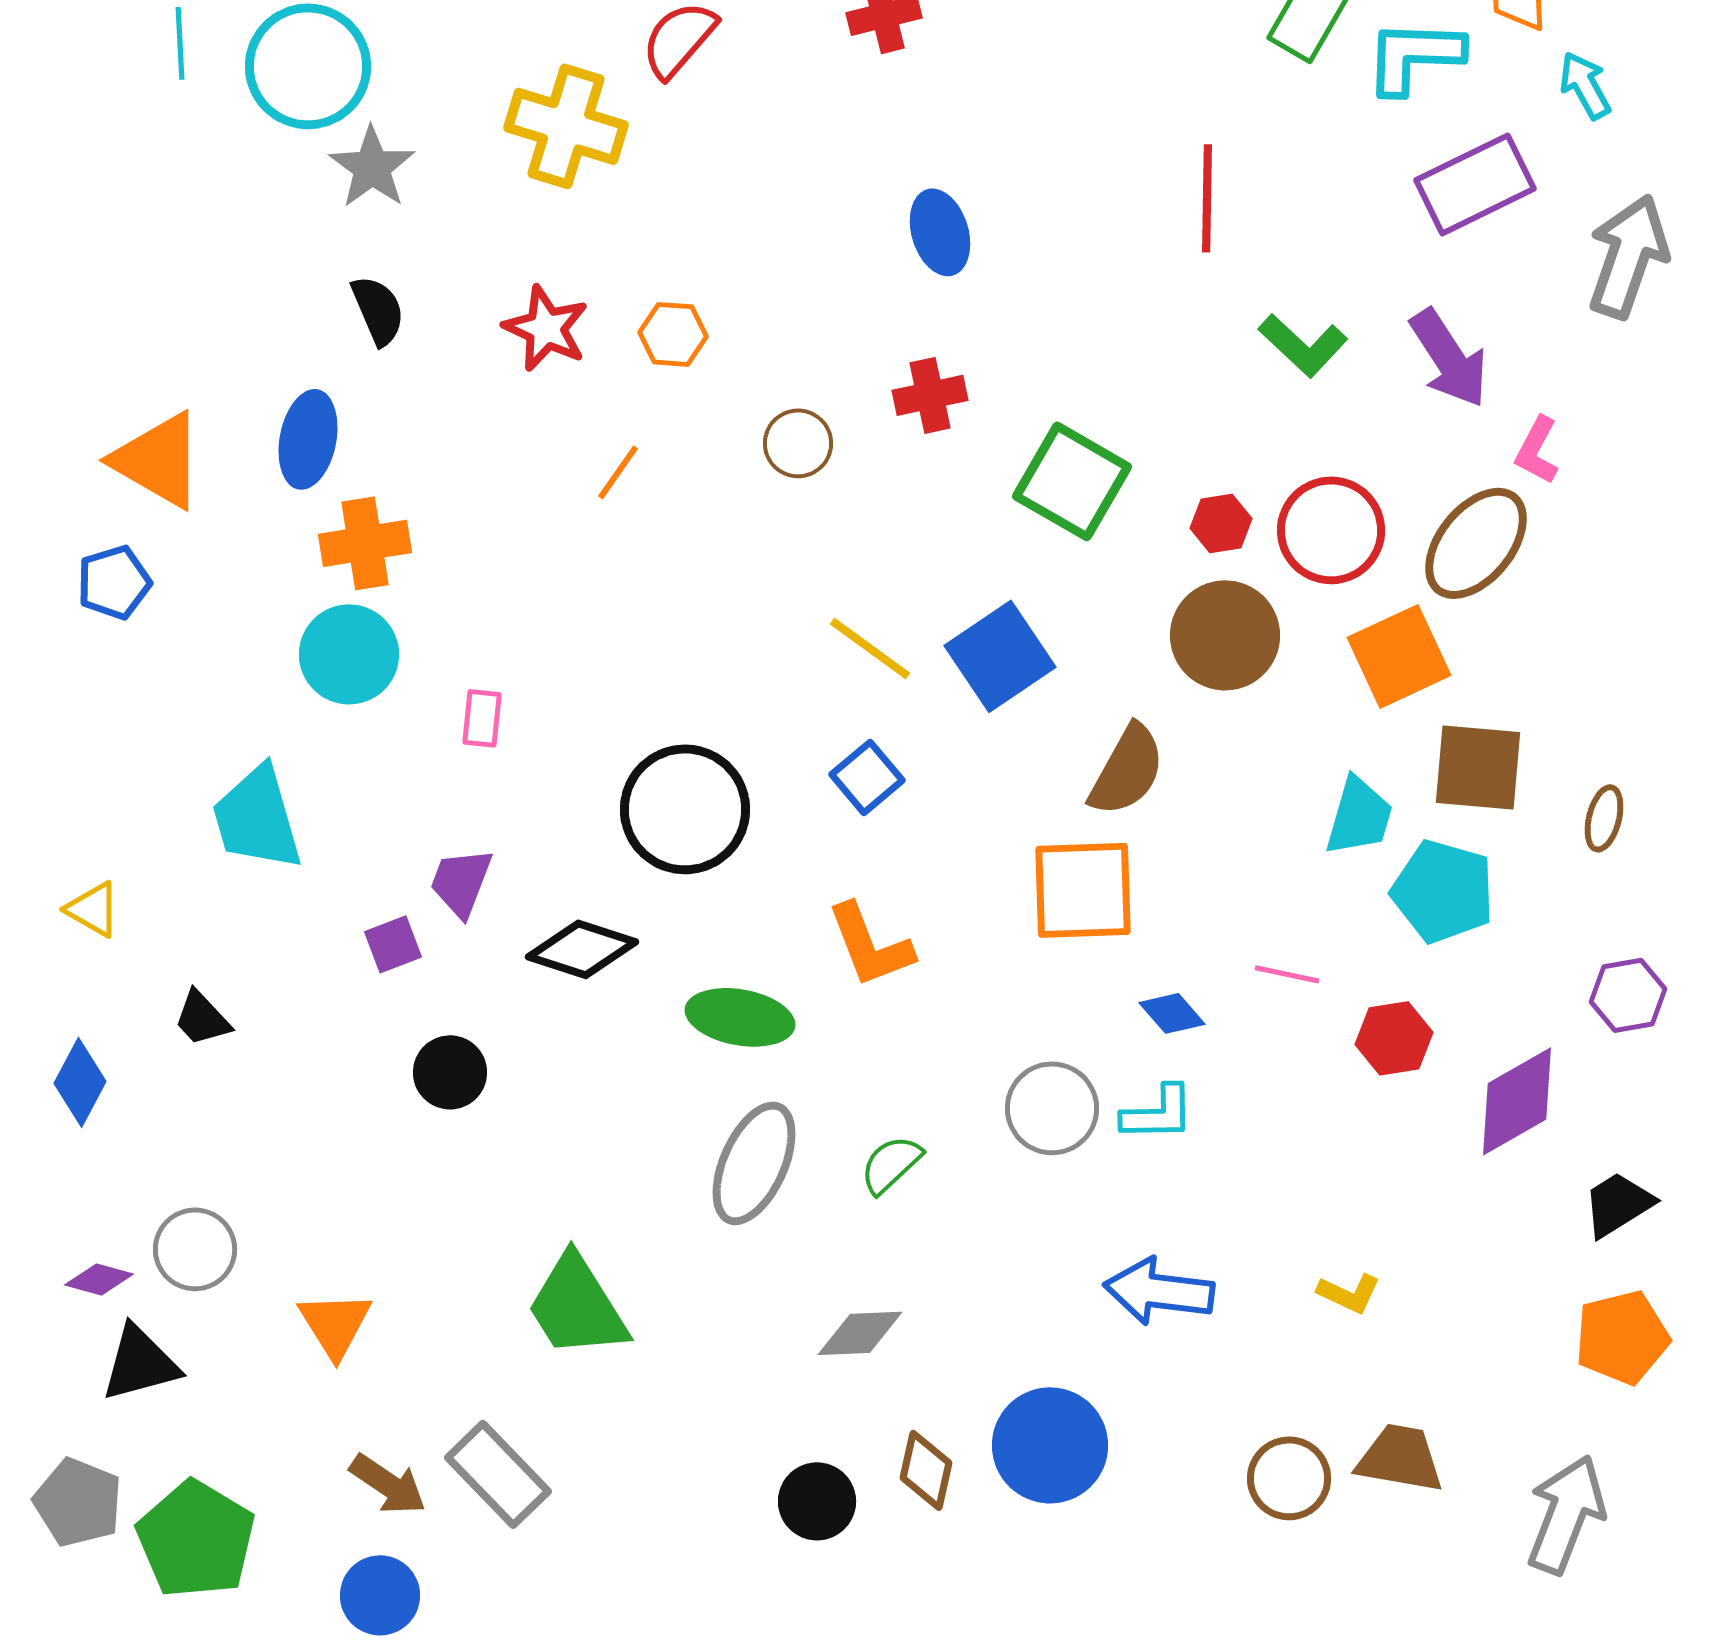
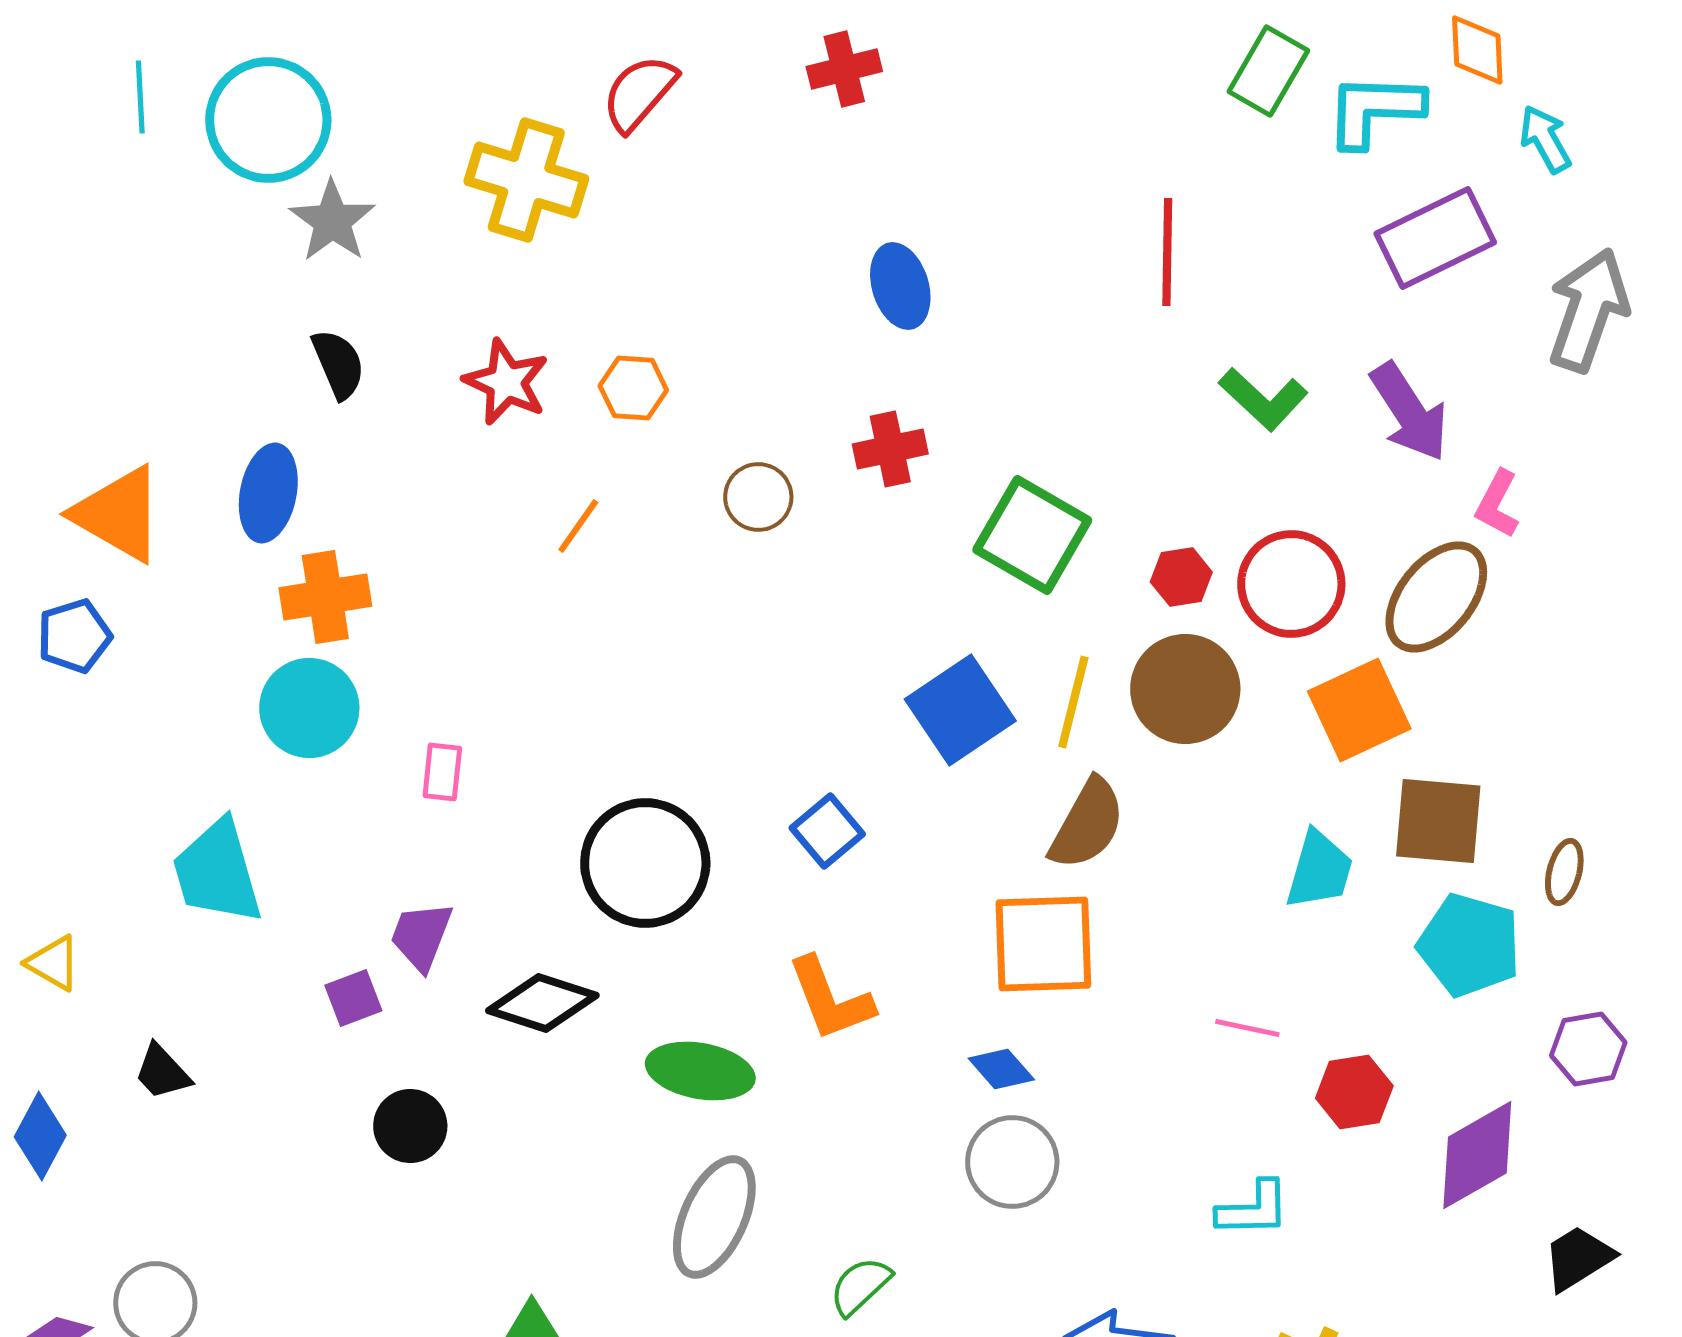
yellow line: (870, 648) -> (1073, 702), moved, turned 68
cyan pentagon: (1443, 891) -> (1469, 945), moved
blue diamond: (1172, 1013) -> (1001, 1069), moved
cyan L-shape: (1158, 1113) -> (1253, 1209), moved
green semicircle: (891, 1164) -> (860, 1286), moved

